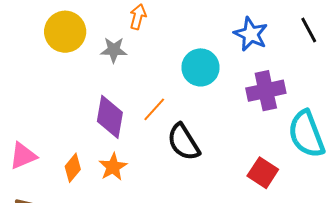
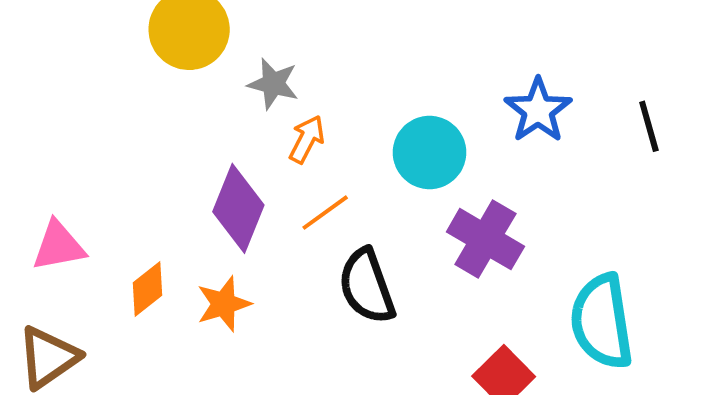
orange arrow: (138, 17) -> (307, 139), moved
purple cross: (266, 91) -> (485, 239), moved, turned 30

